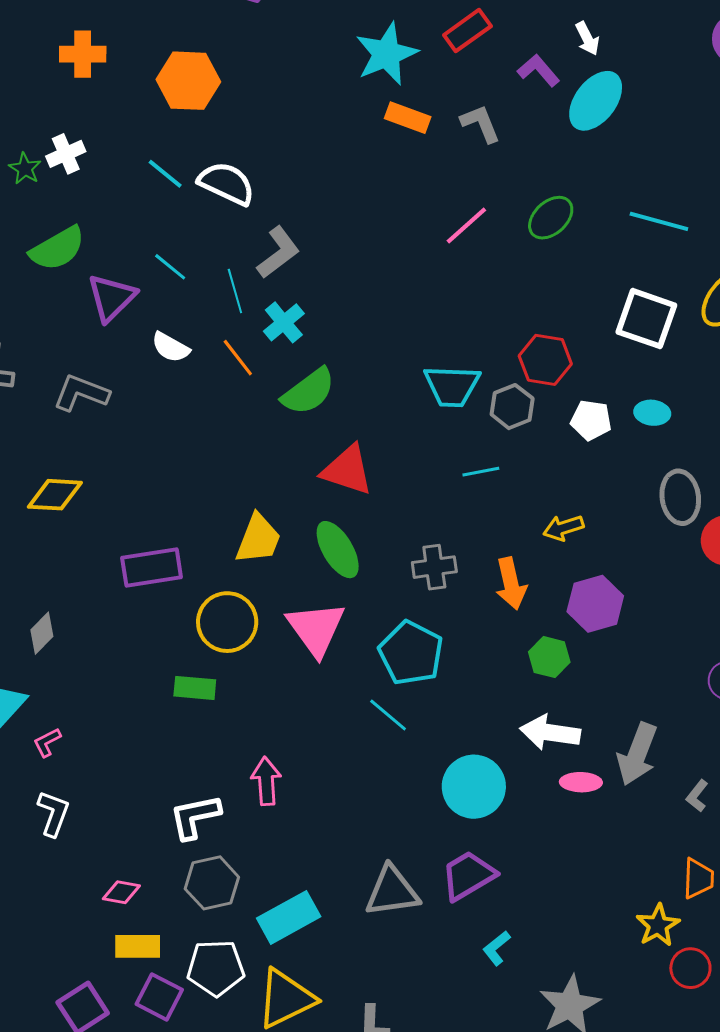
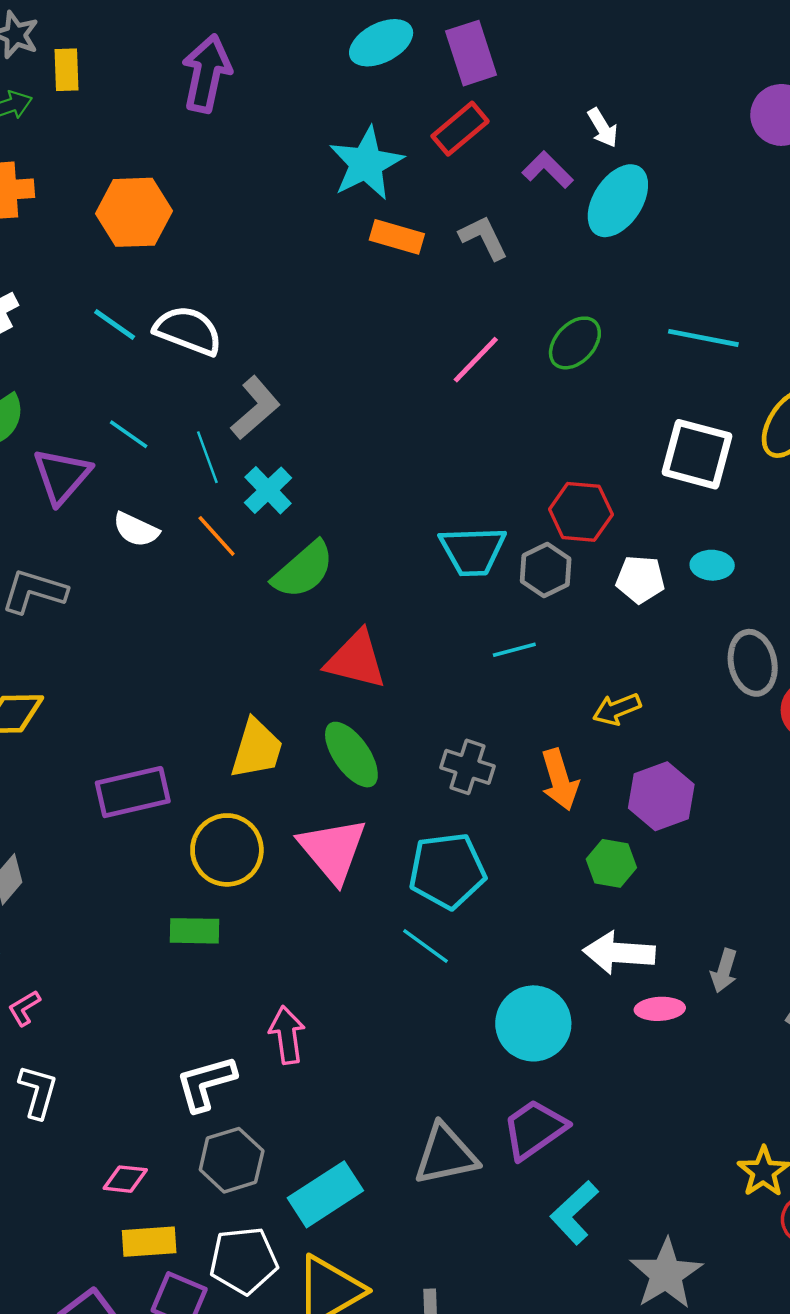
gray cross: (434, 567) -> (467, 767), turned 30
cyan pentagon: (411, 653) -> (447, 871), turned -30
gray arrow: (637, 754) -> (724, 971), size x0.6
cyan L-shape: (497, 948) -> (574, 1213), size x1.5

